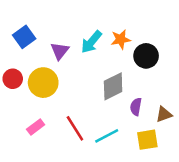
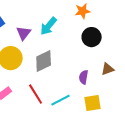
orange star: (121, 39) -> (83, 11), moved
gray diamond: (113, 86) -> (44, 61), moved
brown triangle: (164, 114) -> (108, 69), moved

